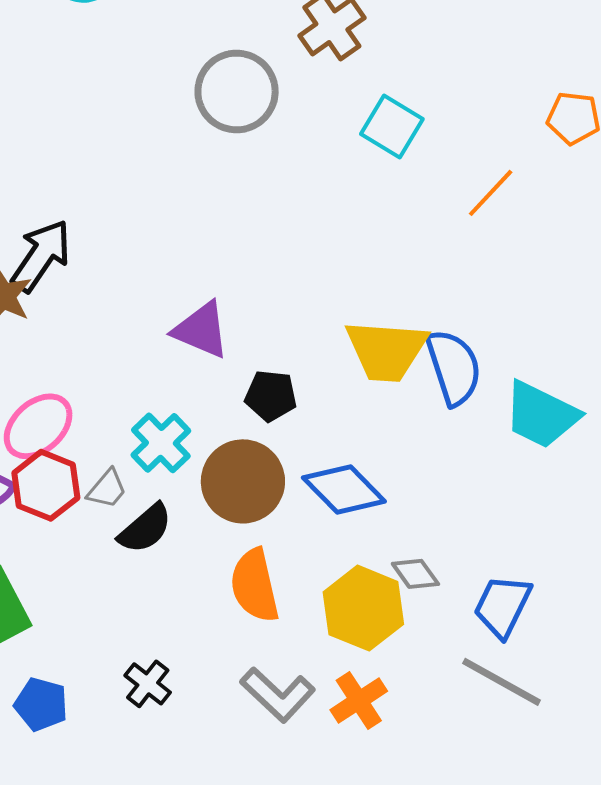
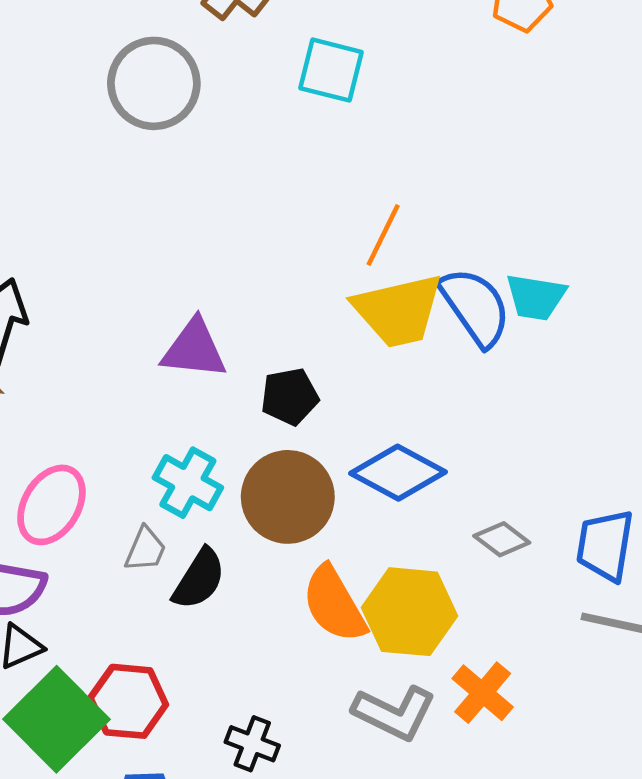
orange line: (491, 193) -> (383, 235), moved
cyan trapezoid: (541, 415) -> (536, 297), moved, size x0.7
red hexagon: (46, 485) -> (128, 701), moved
yellow hexagon: (363, 608) -> (409, 612), moved

